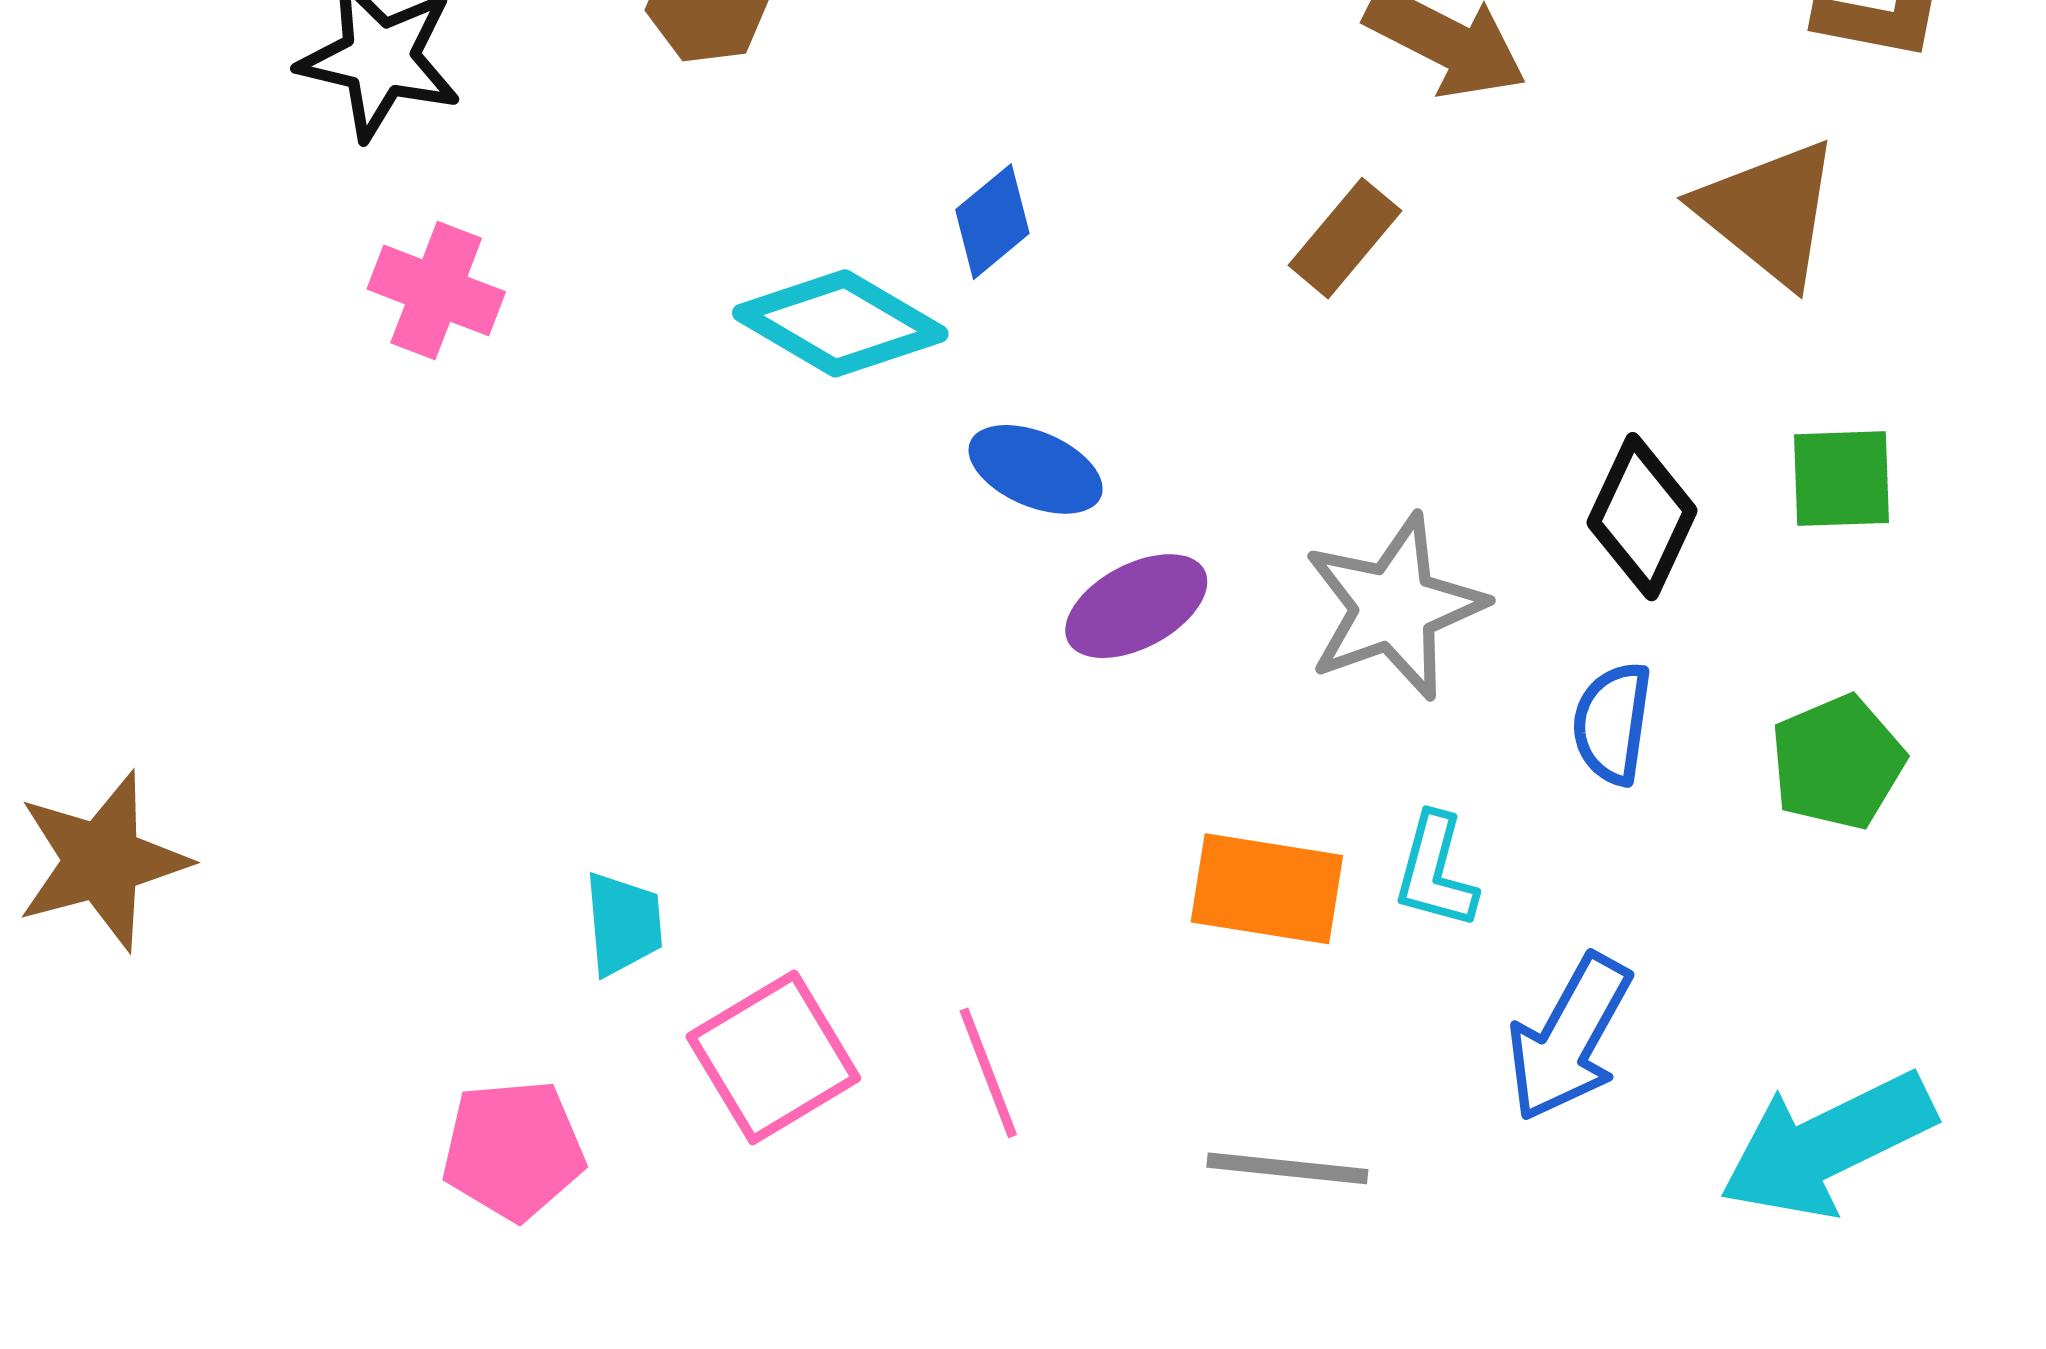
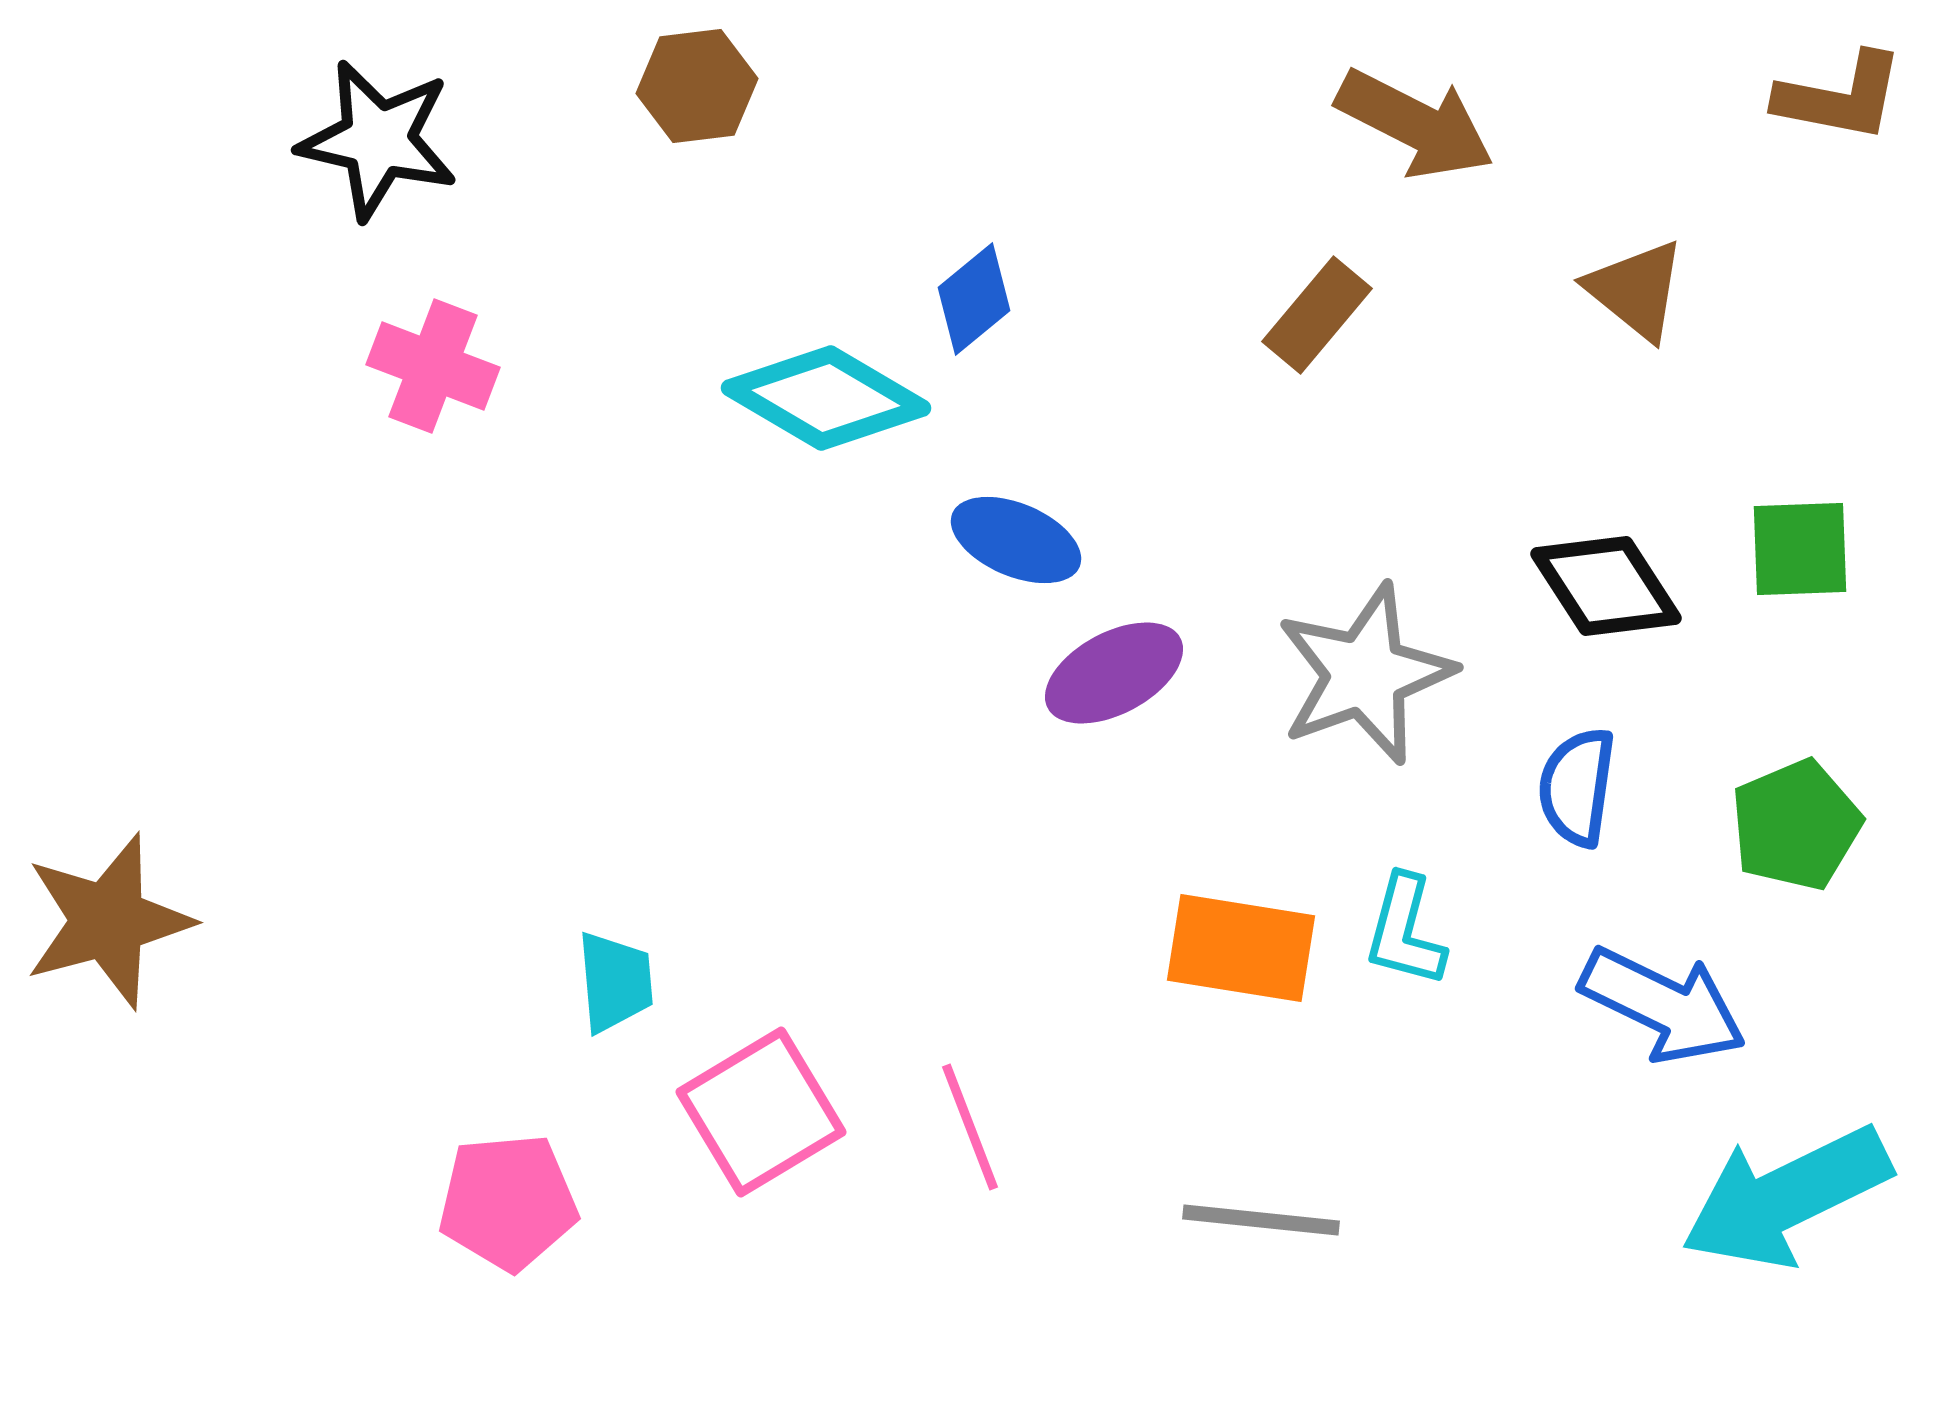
brown triangle: (1769, 212) -> (1636, 290), moved, size x0.7
black diamond: (1642, 517) -> (1606, 586), turned -58
blue arrow: (1569, 1038) -> (1663, 1005), moved, turned -93

